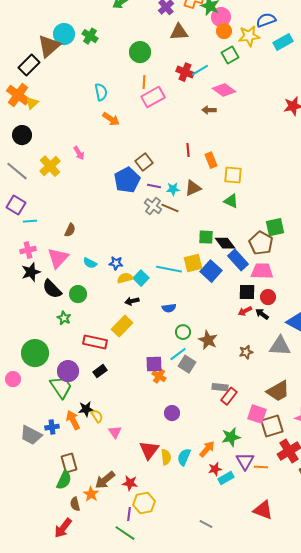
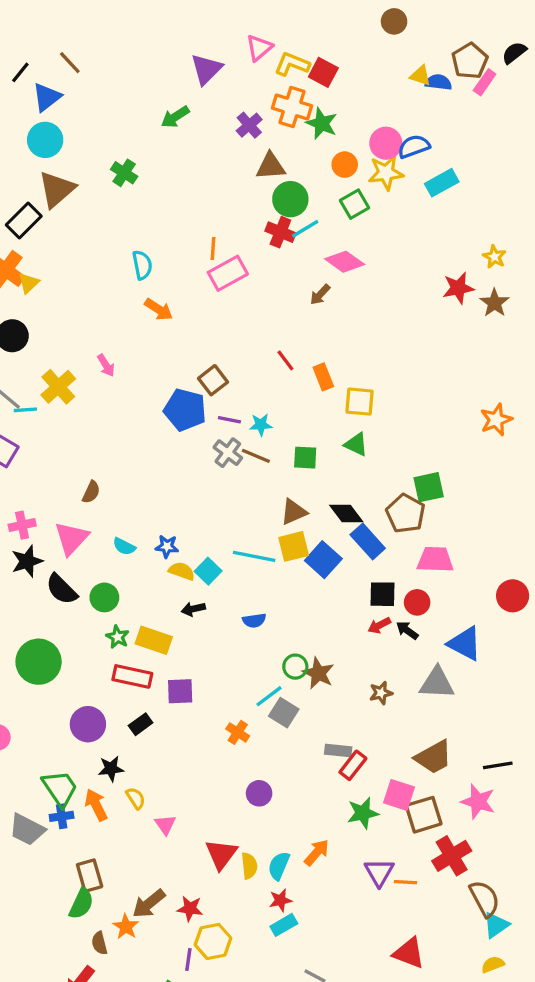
pink circle: (221, 17) -> (386, 143), moved
cyan circle: (64, 34) -> (45, 140), moved
green circle: (140, 52) -> (290, 199), moved
brown arrow: (209, 110) -> (320, 295), turned -48
red line: (188, 150) -> (285, 360), turned -32
blue pentagon: (127, 180) -> (185, 410), turned -30
brown triangle: (193, 188) -> (294, 512), moved
cyan line: (30, 221) -> (25, 410), moved
green square: (206, 237) -> (305, 458), moved
pink trapezoid: (262, 271) -> (435, 560), moved
yellow semicircle: (125, 278) -> (182, 571), turned 35
green star: (64, 318) -> (118, 637), moved
yellow rectangle: (122, 326) -> (154, 640), moved, turned 65
green circle: (183, 332) -> (295, 667), moved
green circle: (35, 353) -> (39, 662), moved
purple square: (154, 364) -> (180, 691), moved
green trapezoid: (61, 387) -> (60, 788), moved
black star: (86, 409) -> (111, 769), moved
green star: (231, 437) -> (363, 813), moved
red star: (215, 469) -> (280, 900), moved
cyan rectangle: (226, 478) -> (284, 925), moved

